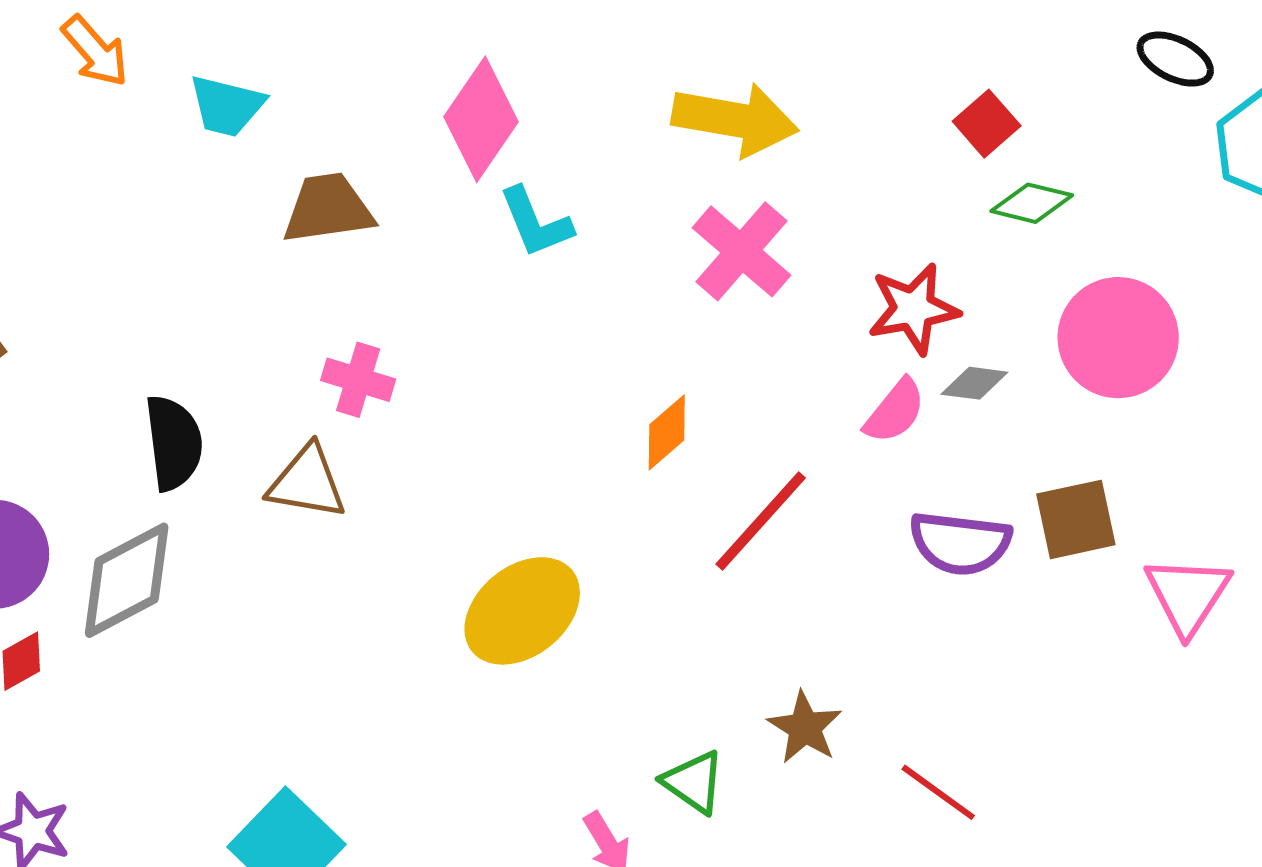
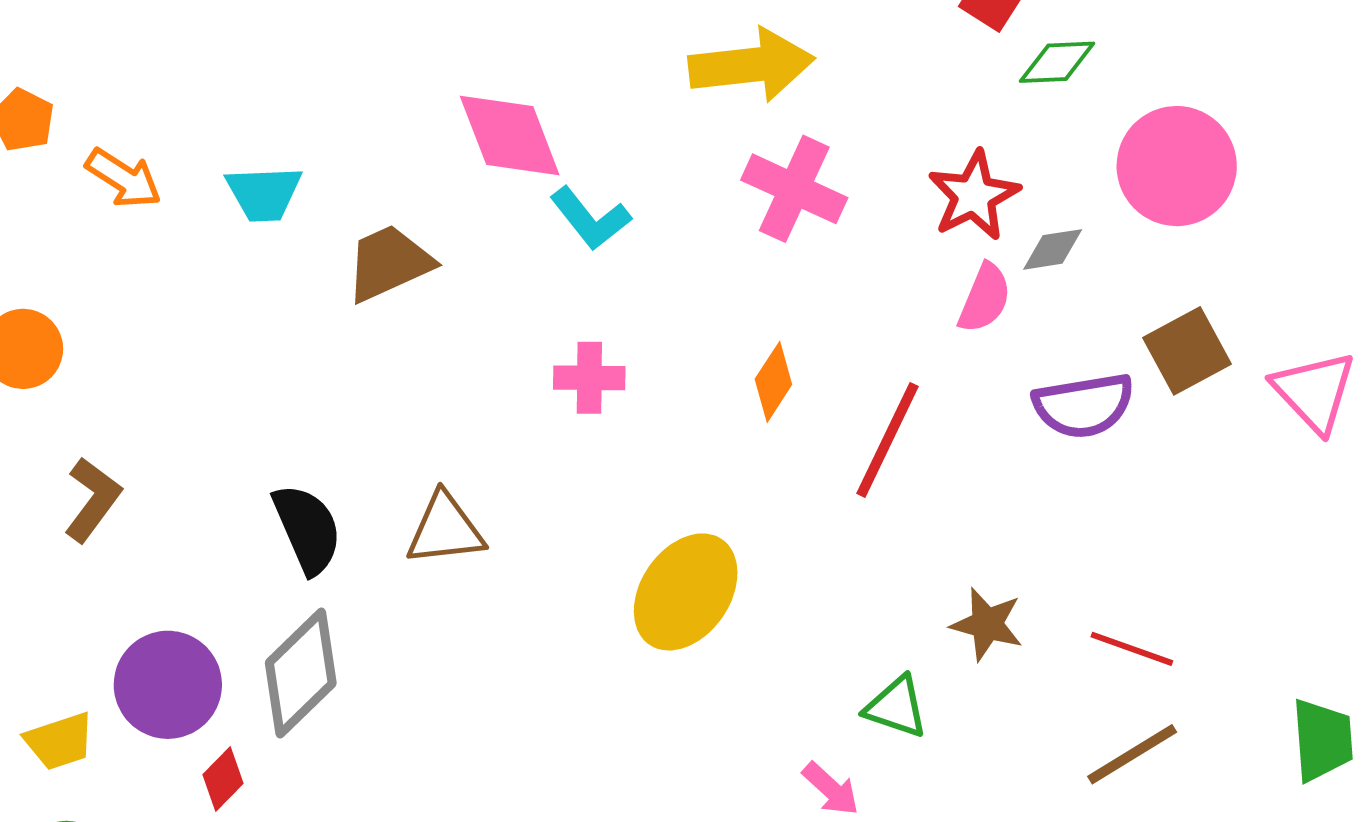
pink diamond: (481, 119) -> (510, 136), turned -39
pink cross: (358, 380) -> (589, 378), moved

